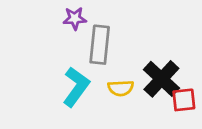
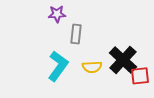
gray rectangle: (100, 45) -> (76, 34), size x0.7

